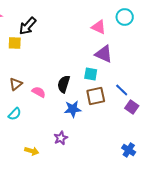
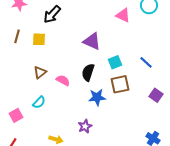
yellow square: (15, 43) -> (39, 39), moved
purple triangle: (104, 54) -> (92, 41), moved
cyan square: (91, 74) -> (115, 62), turned -32
blue line: (122, 90) -> (146, 62), moved

